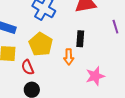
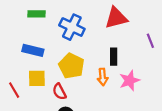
pink star: (95, 76) -> (130, 80), moved

